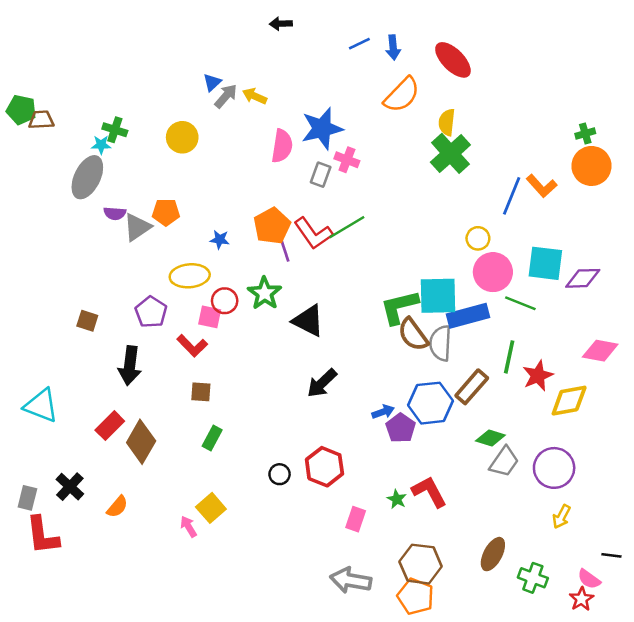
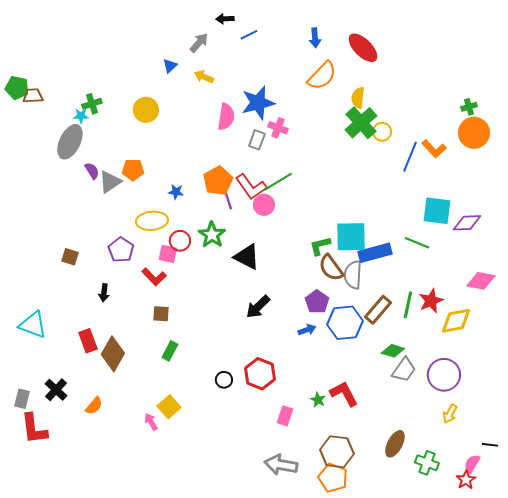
blue line: (359, 44) -> (249, 35), moved
gray arrow: (226, 96) -> (199, 43), moved
green cross: (115, 130) -> (92, 104), turned -36
purple semicircle: (115, 213) -> (92, 171), turned -126
yellow circle: (478, 238) -> (382, 132), moved
pink circle: (493, 272) -> (264, 205), moved, size x0.7
green L-shape: (399, 307) -> (320, 246), size x0.7
green line: (509, 357) -> (408, 305), moved
black arrow: (130, 366) -> (104, 293), size x0.6
red rectangle: (110, 426) -> (88, 341), turned -65
purple pentagon: (401, 428) -> (317, 302), moved
pink semicircle: (589, 579) -> (472, 464), turned 84

